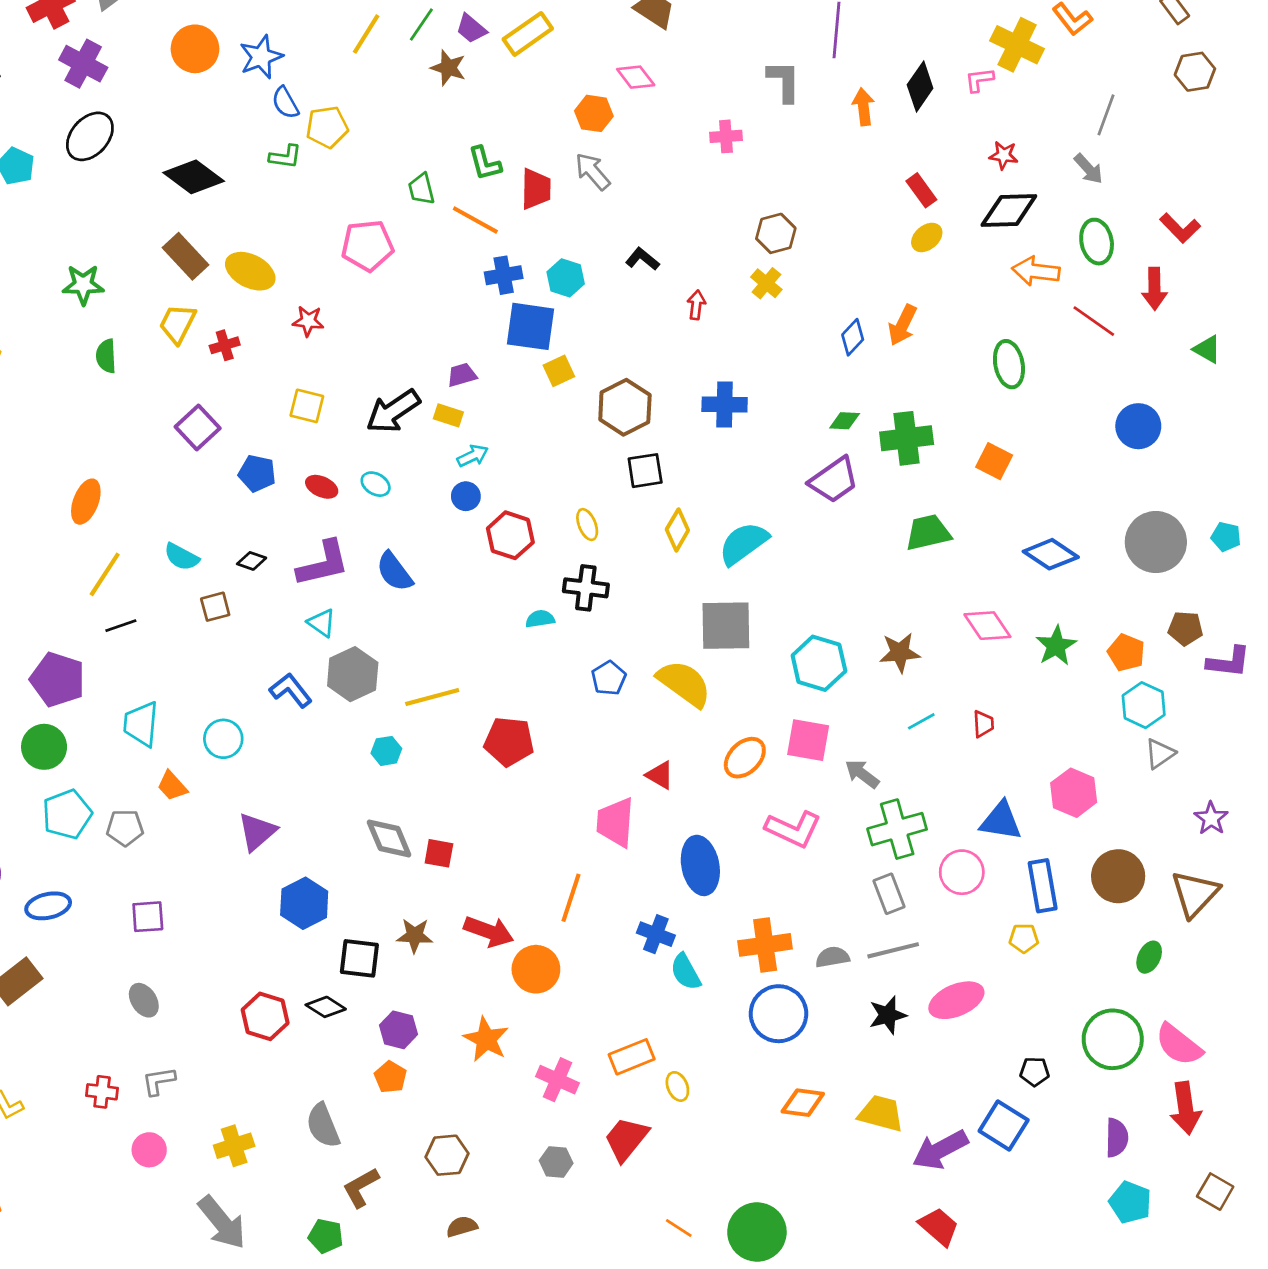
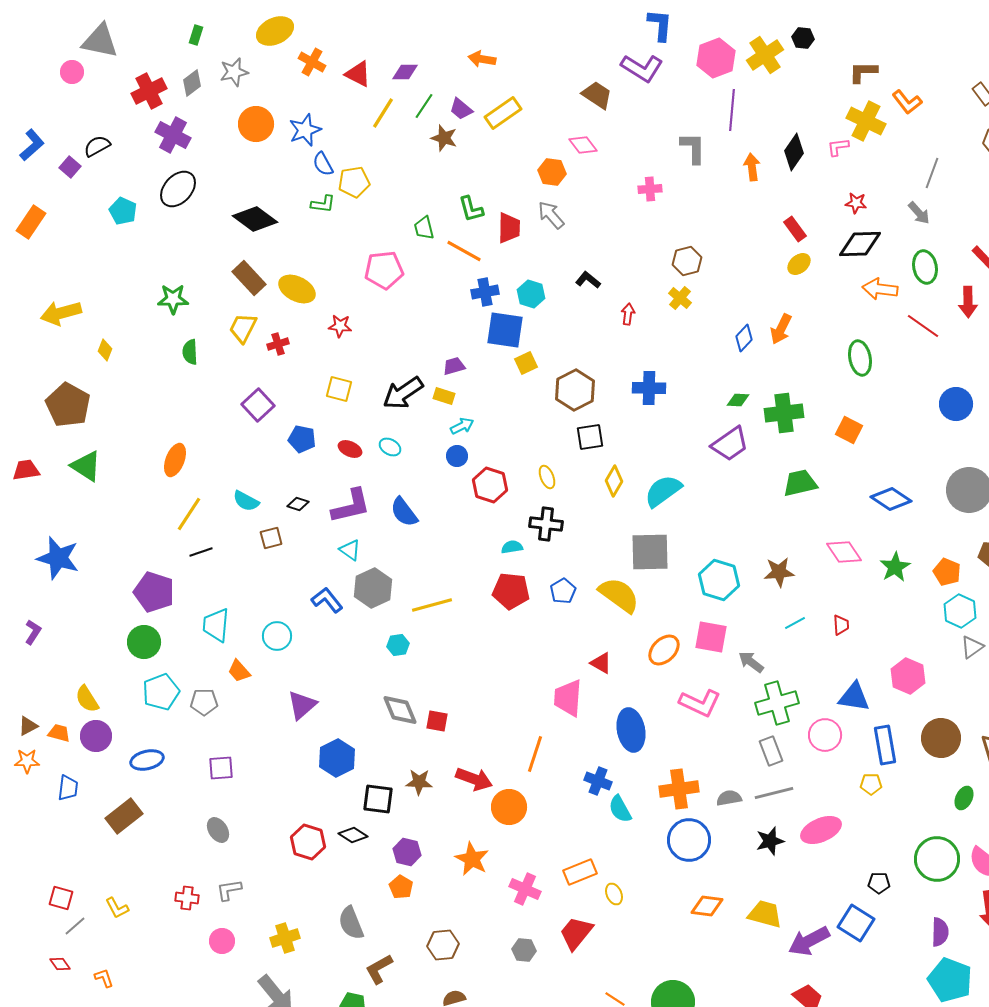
red pentagon: (509, 741) -> (511, 591), moved
cyan pentagon: (1130, 1202) -> (950, 980), size x1.4

